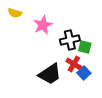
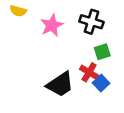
black cross: (70, 40) -> (91, 22), moved, turned 30
green square: (85, 47) -> (102, 52), turned -32

